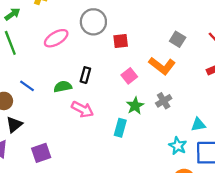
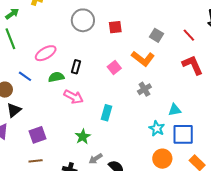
pink ellipse: (56, 38) -> (46, 53), moved
red square: (121, 41) -> (115, 27), moved
green star: (135, 106) -> (83, 137), moved

